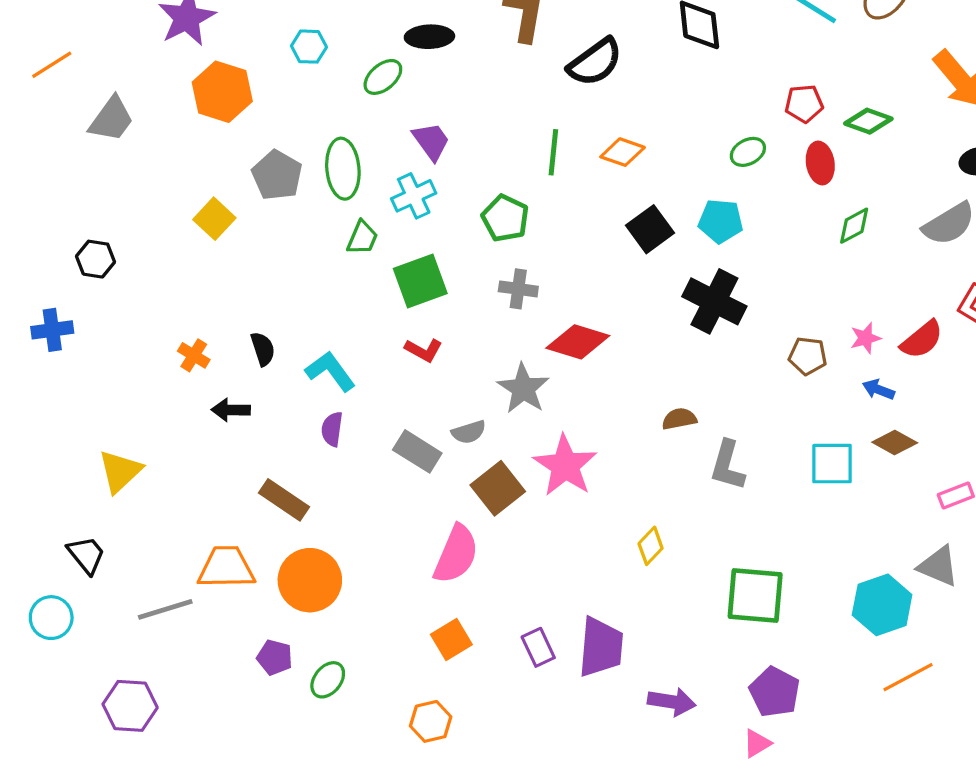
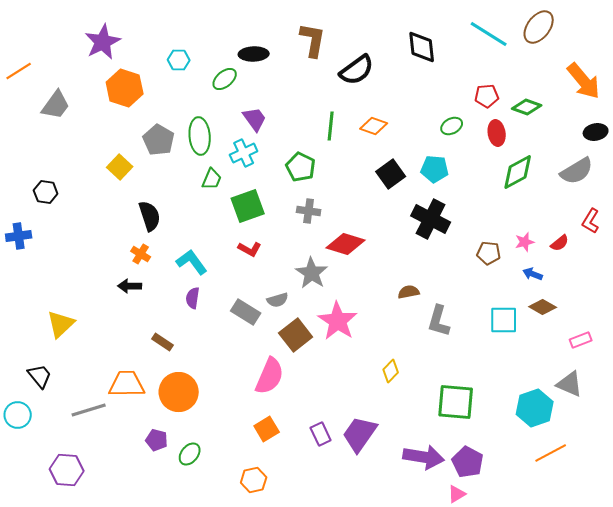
green diamond: (854, 226) -> (518, 172), size x1.5
red semicircle: (922, 340) -> (560, 243), size x0.7
black semicircle: (263, 349) -> (150, 216), moved, size x1.4
orange cross: (194, 355) -> (141, 254), moved
brown rectangle: (284, 500) -> (163, 342), size x0.7
purple trapezoid: (601, 647) -> (360, 434), turned -150
purple arrow: (672, 702) -> (424, 457), moved, size x1.4

